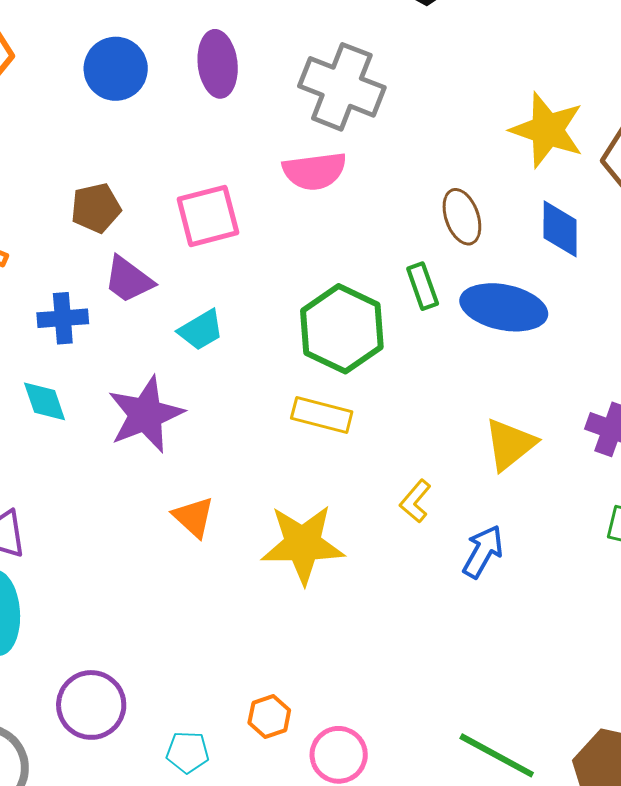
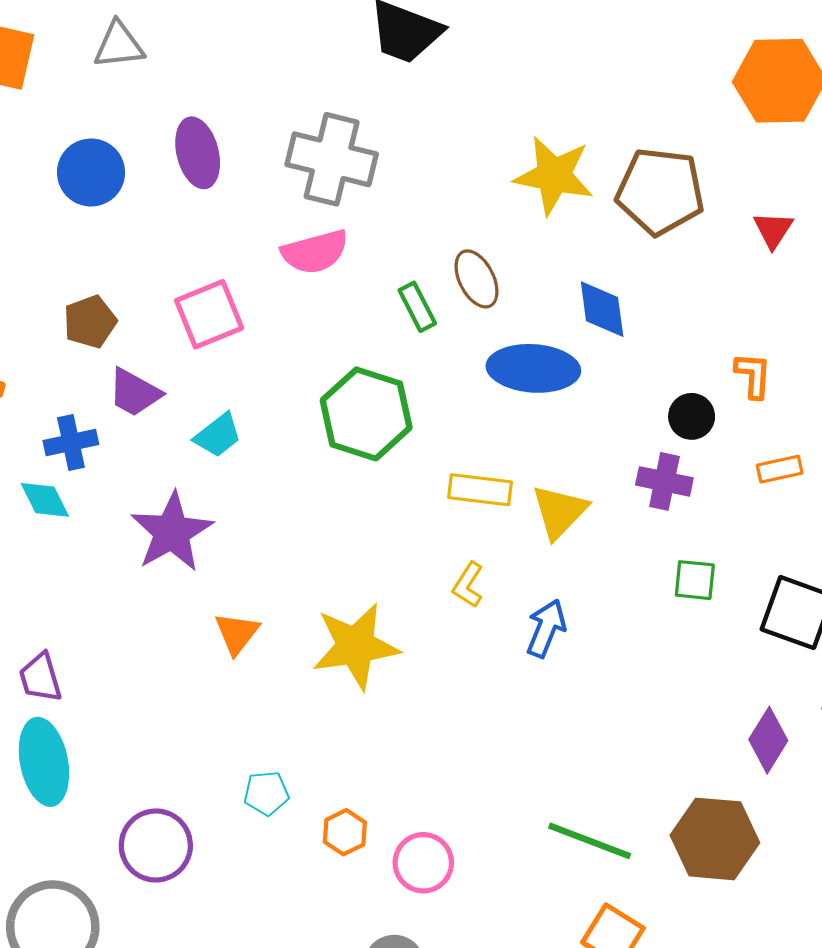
blue diamond: (560, 229) -> (602, 309), moved
green rectangle: (423, 286) -> (417, 307), moved
cyan diamond: (45, 401) -> (45, 500), moved
yellow rectangle: (322, 415) -> (480, 490), moved
orange triangle: (194, 517) -> (237, 633), turned 33
cyan pentagon: (188, 752) -> (266, 793), moved

